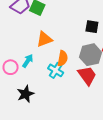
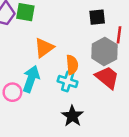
cyan arrow: (28, 61) -> (31, 79), size x1.5
black star: (25, 94) -> (72, 116), moved

